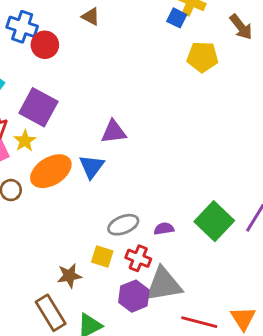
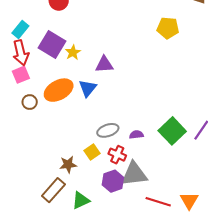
yellow pentagon: (203, 57) -> (168, 28), moved
yellow star: (25, 141) -> (73, 52), moved
yellow square: (102, 256) -> (92, 152), turned 35
brown rectangle: (51, 313) -> (53, 190), turned 70

